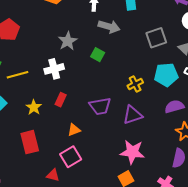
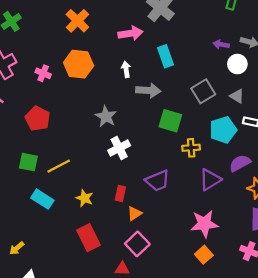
green square: (98, 55) -> (170, 121), moved, size x1.5
white cross: (54, 69) -> (119, 148), moved
yellow cross: (135, 84) -> (191, 148), turned 35
red rectangle: (61, 100) -> (120, 194), moved
purple triangle: (132, 115) -> (210, 180), moved

